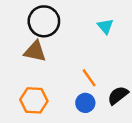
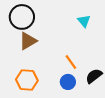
black circle: (44, 21) -> (22, 17), moved
brown triangle: (35, 51) -> (28, 41), turned -42

